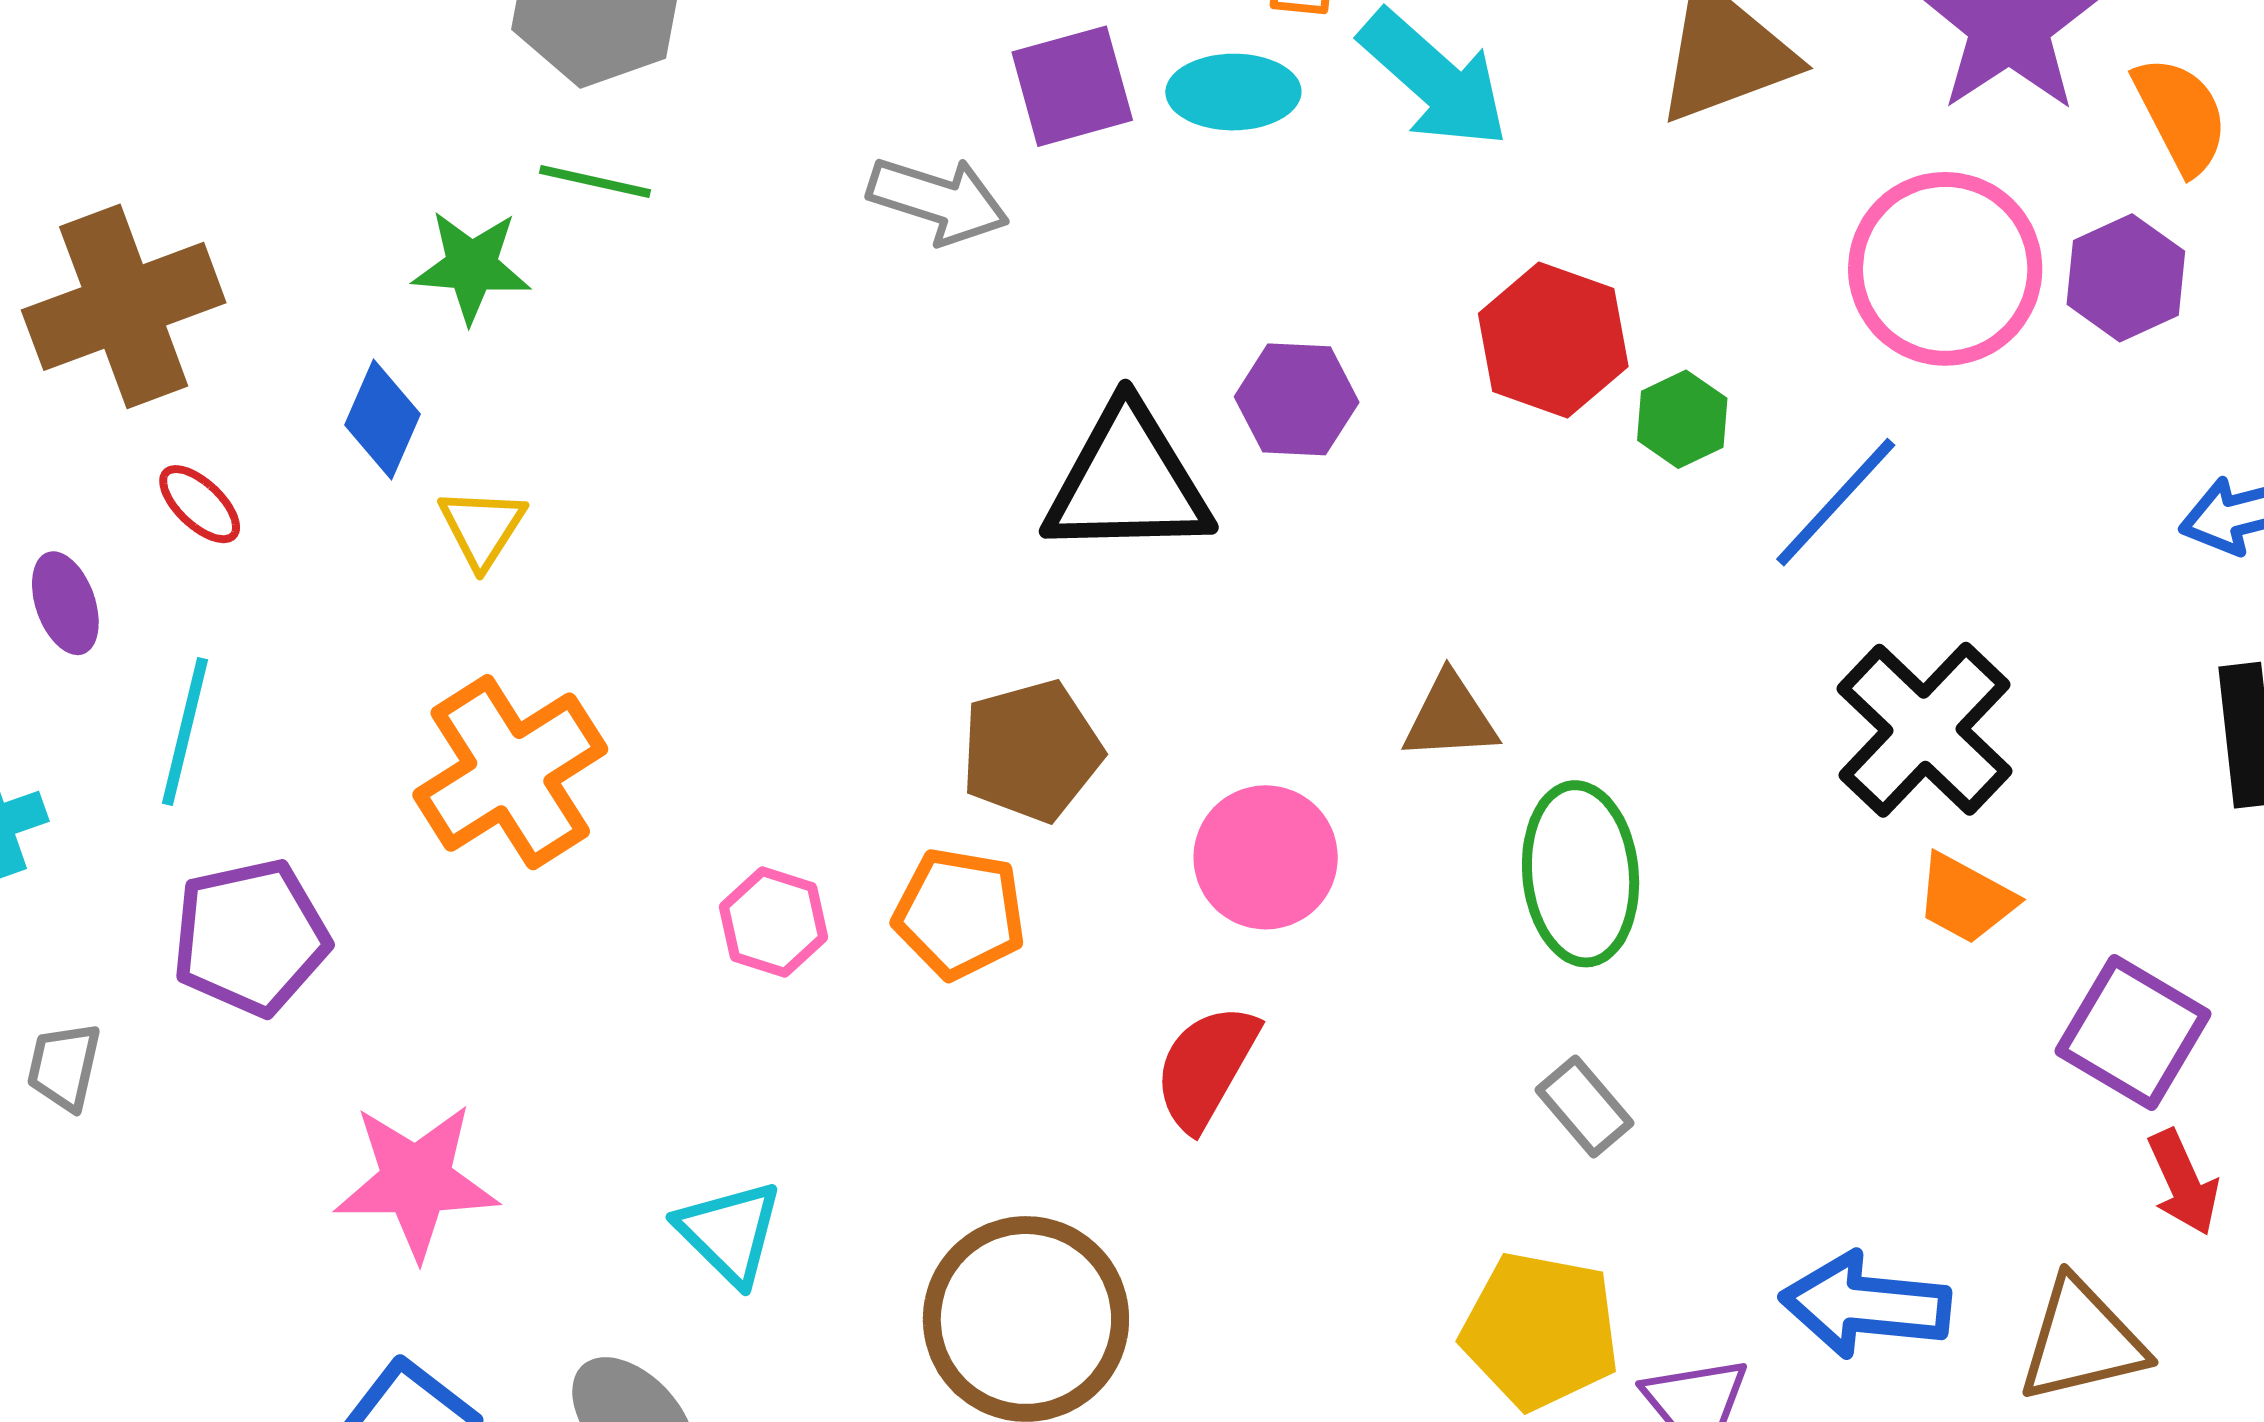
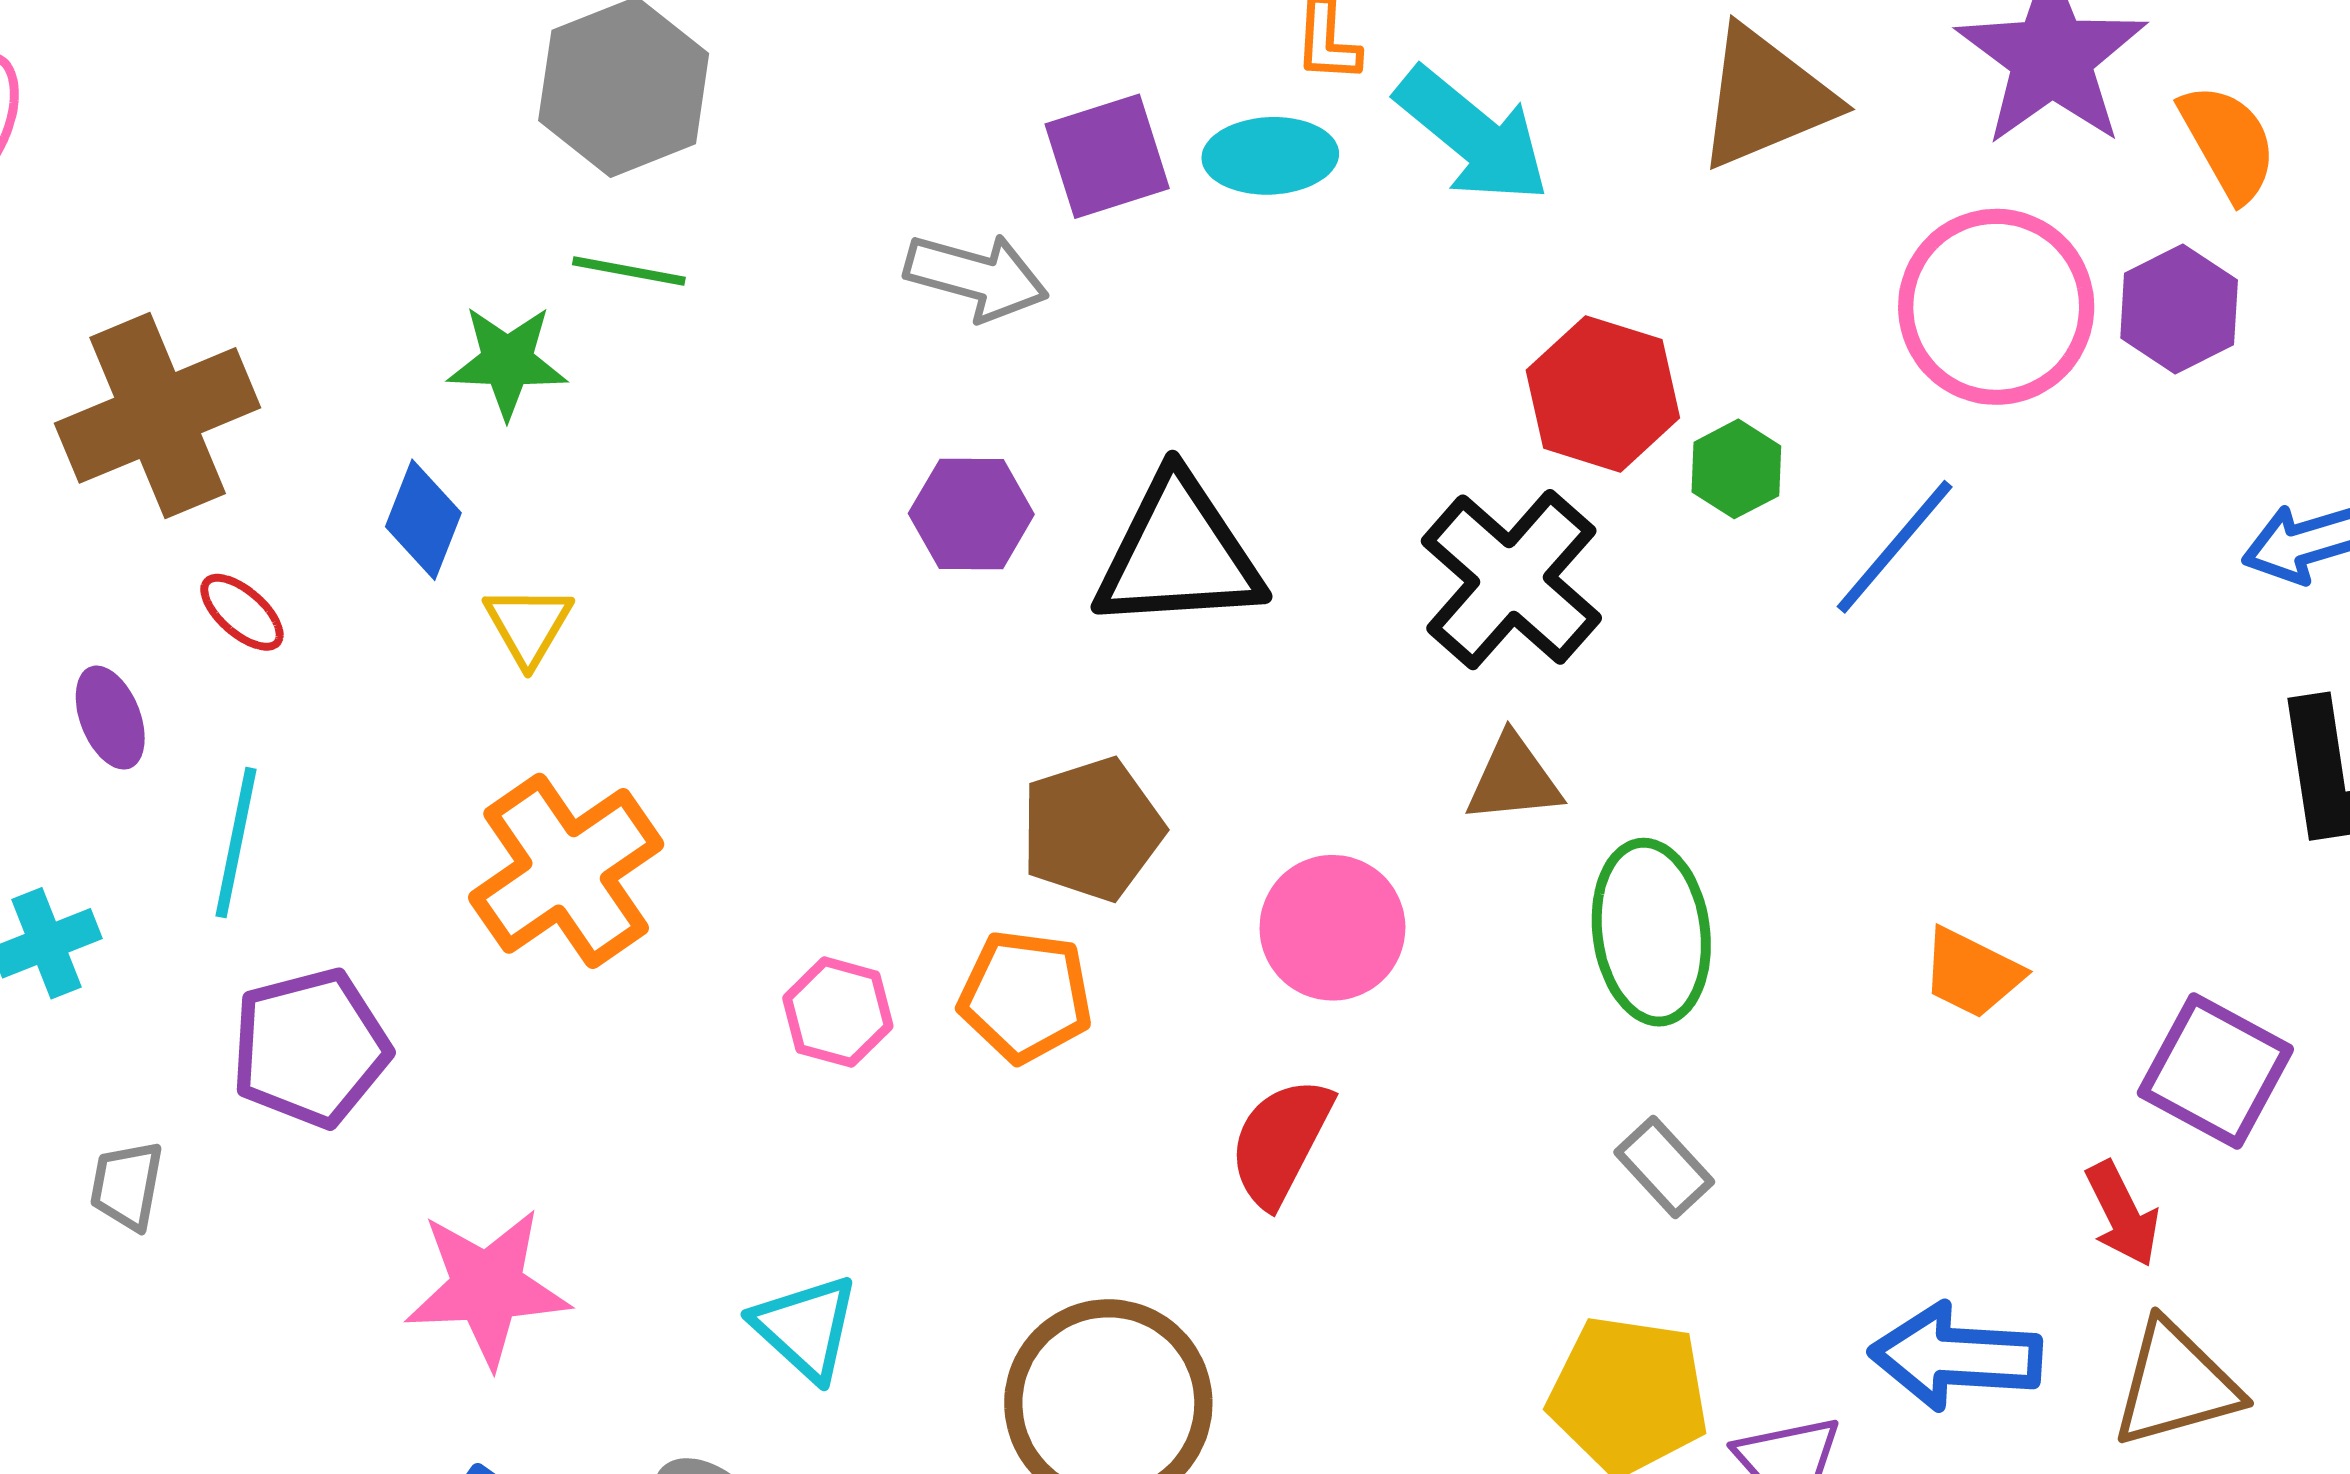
purple hexagon: (1297, 399) -> (971, 514), moved
black cross: (1925, 730) -> (1511, 580), moved
orange trapezoid: (1966, 899) -> (1972, 973), moved
red arrow: (2183, 1182) -> (2122, 1214), moved

